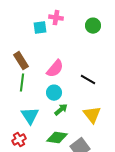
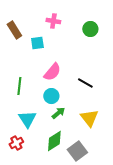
cyan square: (40, 28) -> (37, 43), moved
brown rectangle: (21, 61) -> (14, 30), moved
green diamond: (57, 138) -> (54, 141), turned -40

